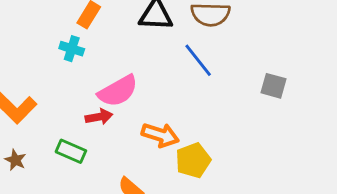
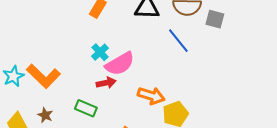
cyan cross: (72, 49) -> (100, 52), moved, turned 30
gray square: (273, 86) -> (215, 19), moved

